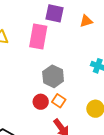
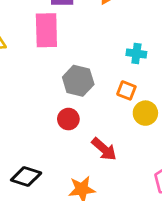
orange square: (59, 101) -> (126, 90), moved

